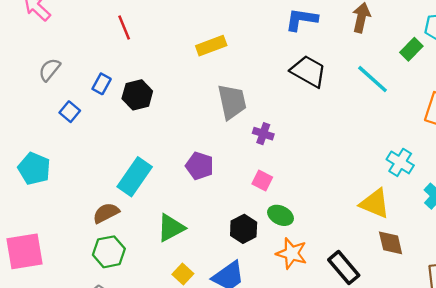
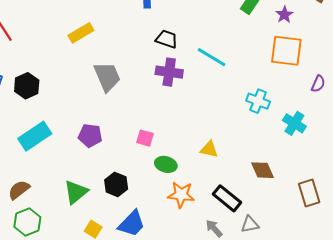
black trapezoid: (308, 71) -> (167, 39), size x0.7
cyan line: (372, 79) -> (212, 57), moved
purple cross: (263, 134) -> (169, 72), moved, size x1.5
cyan rectangle: (135, 177) -> (35, 136), moved, turned 32
yellow triangle: (375, 203) -> (209, 149), moved, size x0.7
black hexagon: (244, 229) -> (116, 184), moved

